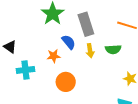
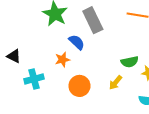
green semicircle: (113, 49) -> (130, 62), moved
yellow arrow: (90, 51) -> (116, 82), moved, turned 56

